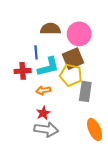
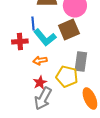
cyan L-shape: (48, 67) -> (45, 38), turned 65
yellow pentagon: (71, 75) -> (67, 76), moved
gray arrow: (46, 130) -> (43, 98), turned 110

